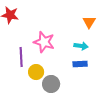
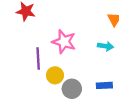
blue rectangle: (80, 64) -> (104, 85), moved

